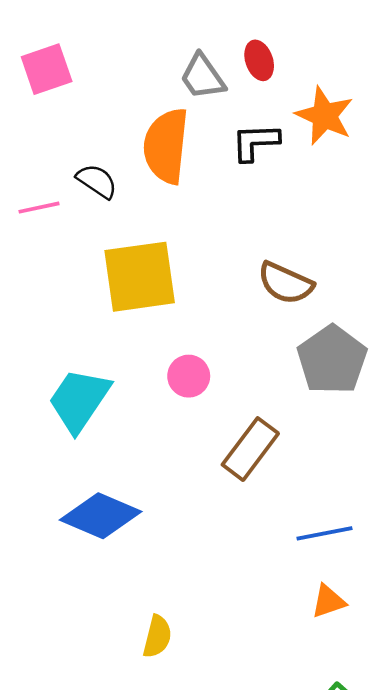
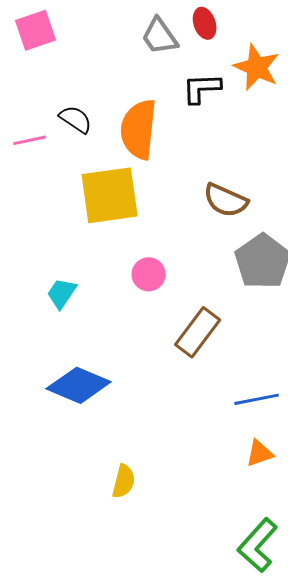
orange semicircle: (166, 146) -> (139, 129), moved
cyan trapezoid: (79, 400) -> (62, 293), size x0.6

